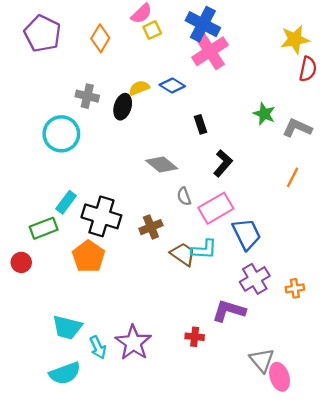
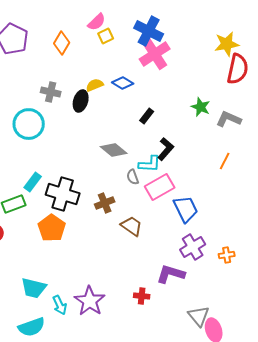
red semicircle: (308, 69) -> (238, 69), size x1.4
black rectangle: (201, 124) -> (147, 116), turned 56
cyan L-shape: (204, 249) -> (150, 164), moved

